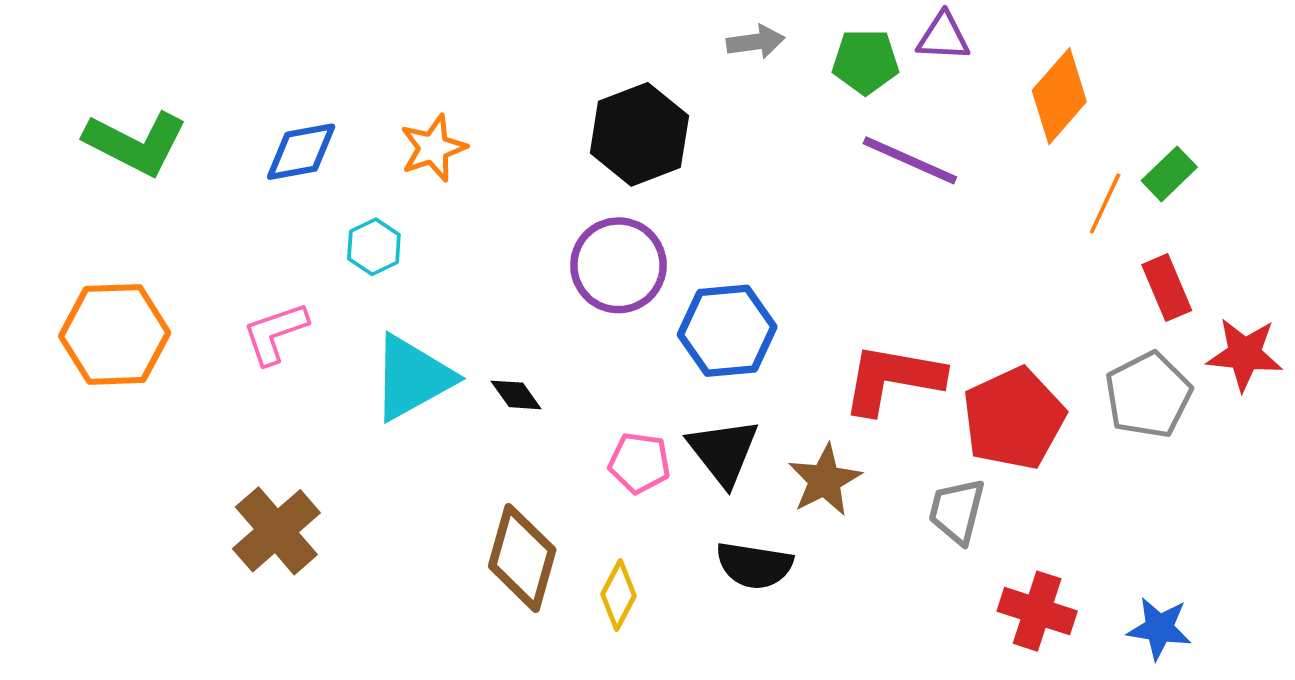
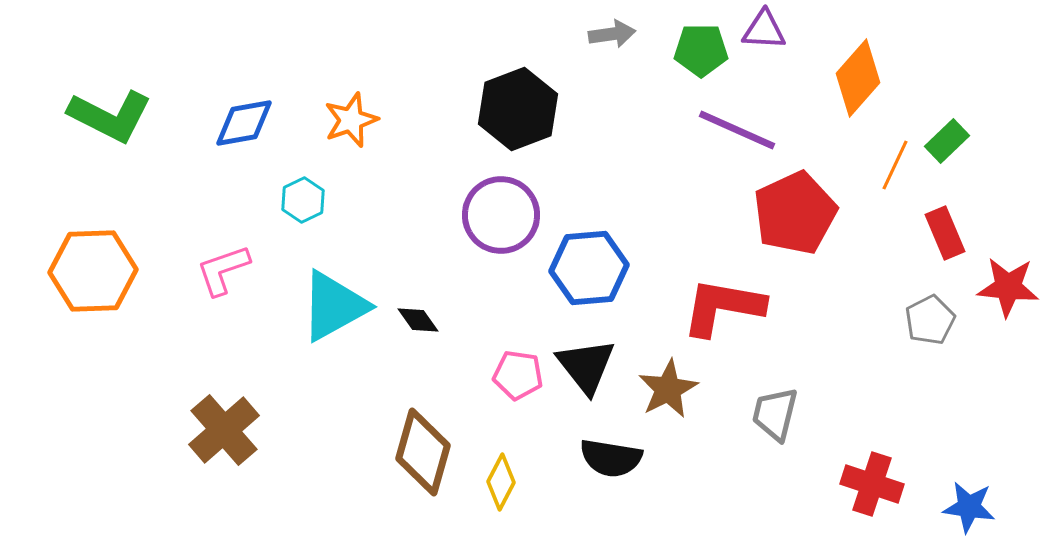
gray pentagon: (1148, 395) -> (930, 320), size x0.7
red pentagon: (1014, 418) -> (795, 213), moved
red cross: (1037, 611) -> (872, 484), moved
blue star: (1159, 628) -> (969, 507), moved

